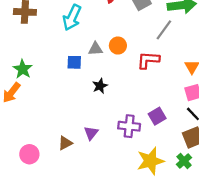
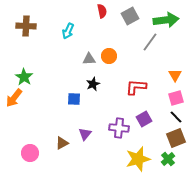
cyan arrow: (72, 18) -> (68, 31), size x0.7
red L-shape: (148, 60) -> (136, 87), moved
blue square: (74, 62) -> (74, 99), moved
black star: (100, 86) -> (93, 84), moved

